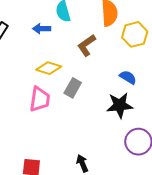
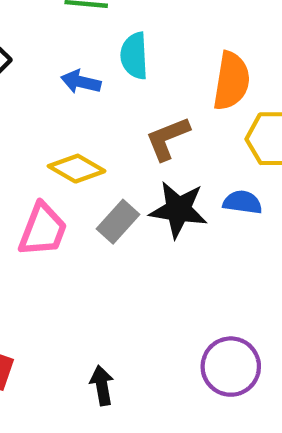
blue semicircle: (128, 77) -> (243, 202), moved, turned -36
black star: (120, 105) -> (178, 210), moved

